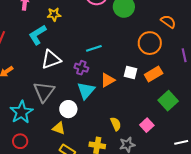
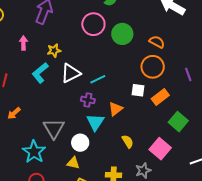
orange semicircle: (168, 22) -> (157, 42), moved
white triangle: (51, 59) -> (71, 73), moved
white square: (130, 73) -> (138, 90), moved
yellow semicircle: (116, 124) -> (128, 141), moved
pink square: (147, 125) -> (160, 149), size x1.5

